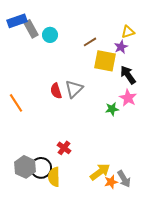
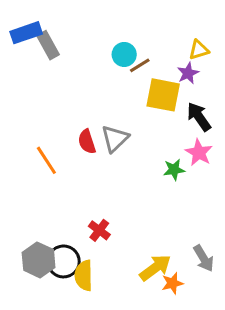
cyan circle: (50, 35) -> (124, 54), moved
orange line: (16, 103) -> (46, 160), moved
gray arrow: (124, 179) -> (204, 258), moved

